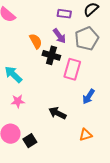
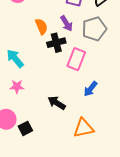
black cross: (51, 55) -> (56, 43), turned -36
orange triangle: (86, 135) -> (84, 128), size x1.5

